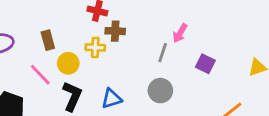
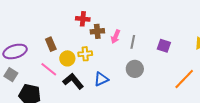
pink arrow: (180, 33) -> (116, 37), moved
yellow cross: (95, 48) -> (85, 54), moved
black L-shape: (72, 96) -> (73, 81), turned -55

